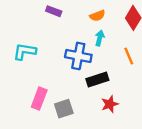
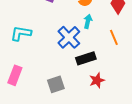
blue cross: (78, 56) -> (69, 37), turned 35
pink rectangle: (39, 99) -> (15, 75), moved

